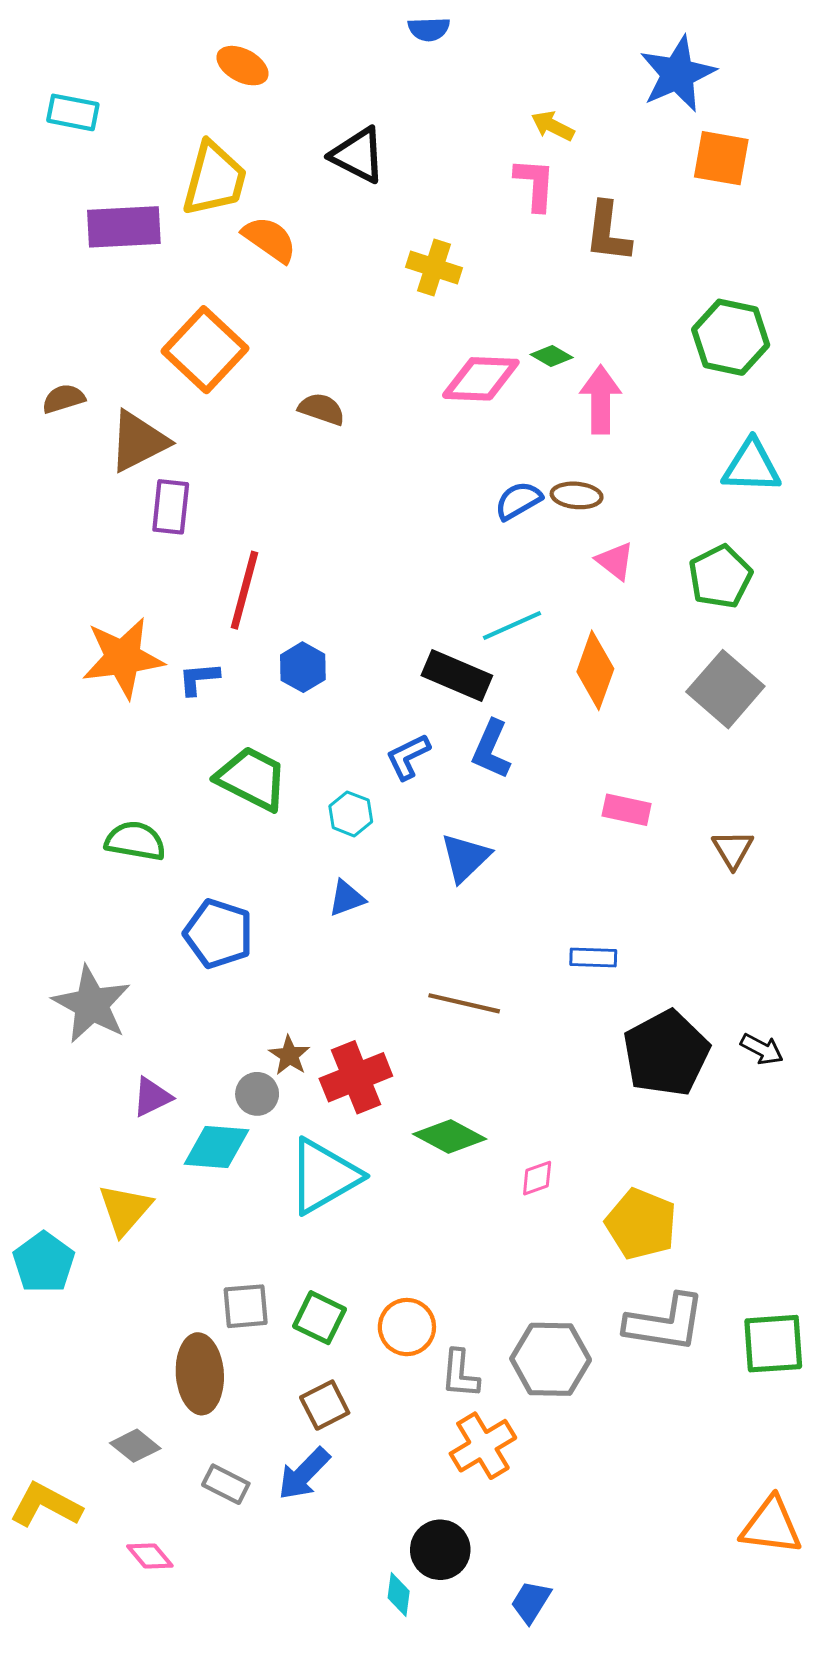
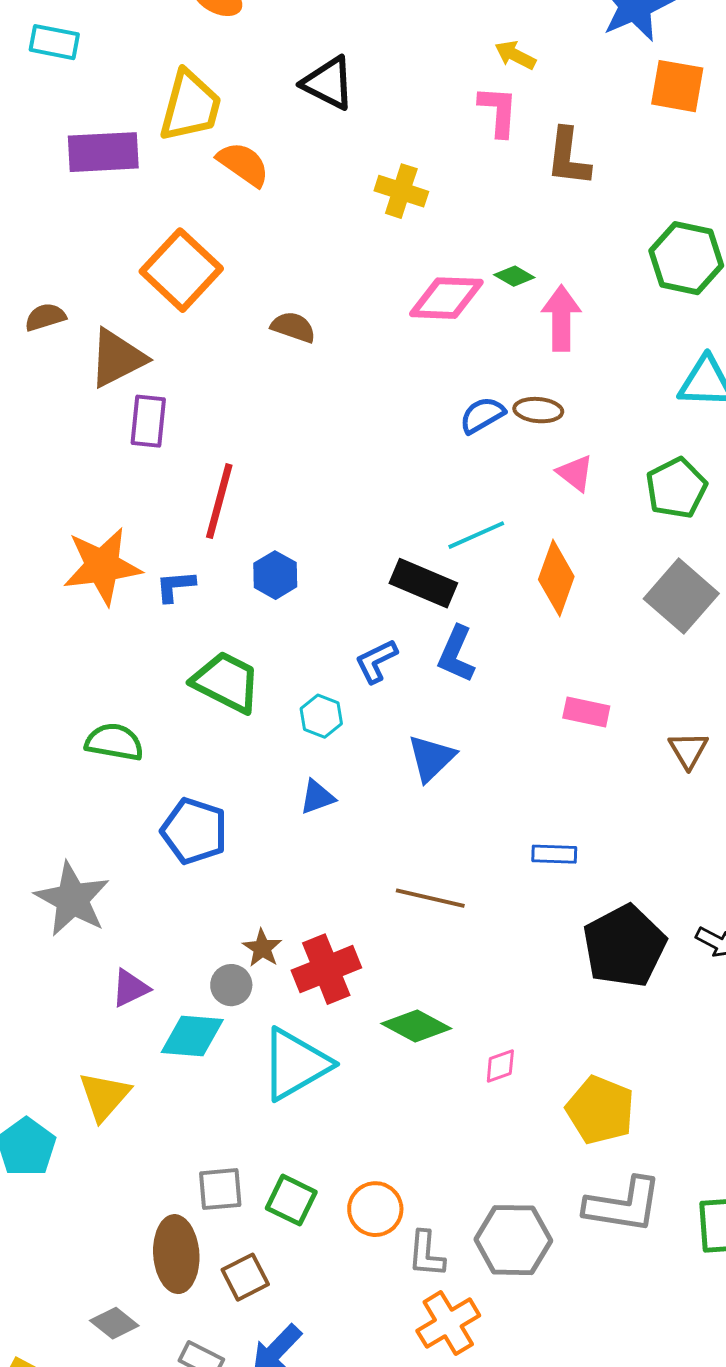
brown square: (325, 1405) -> (245, 1277), moved

